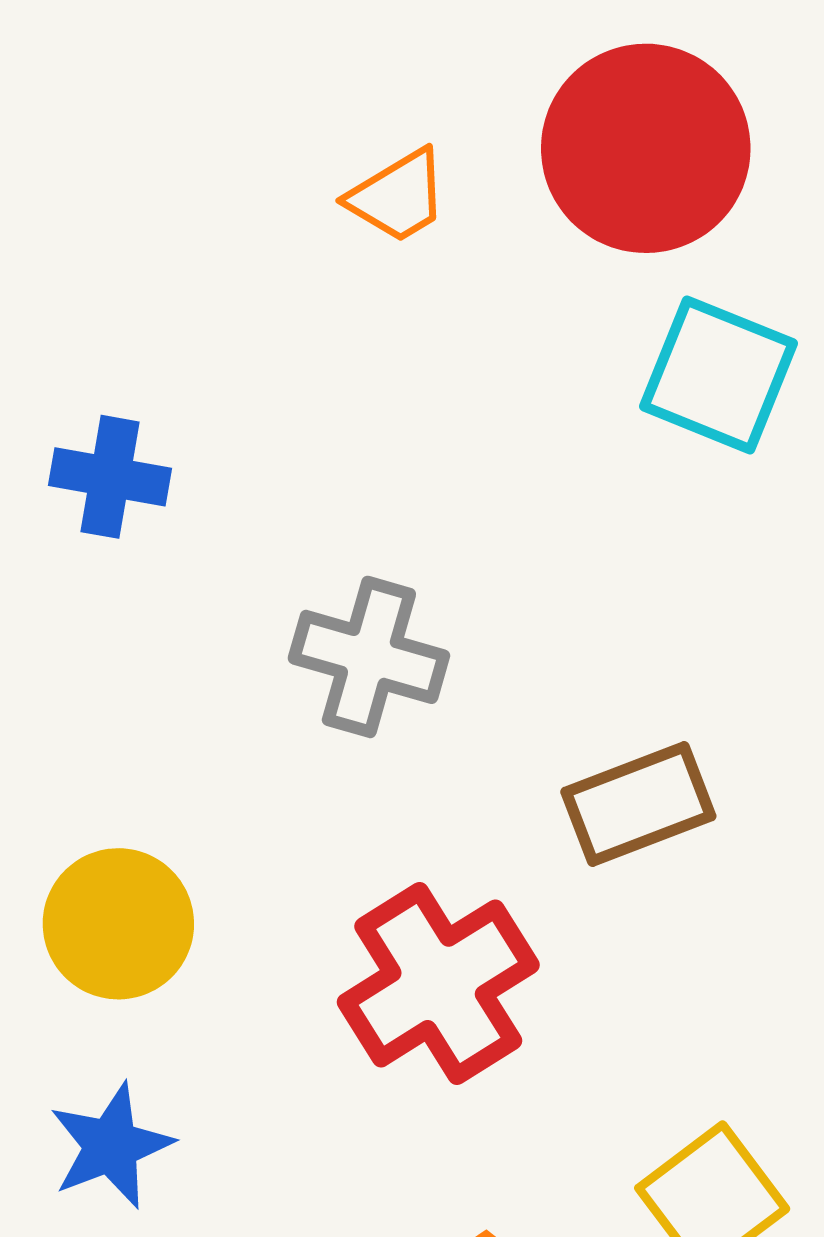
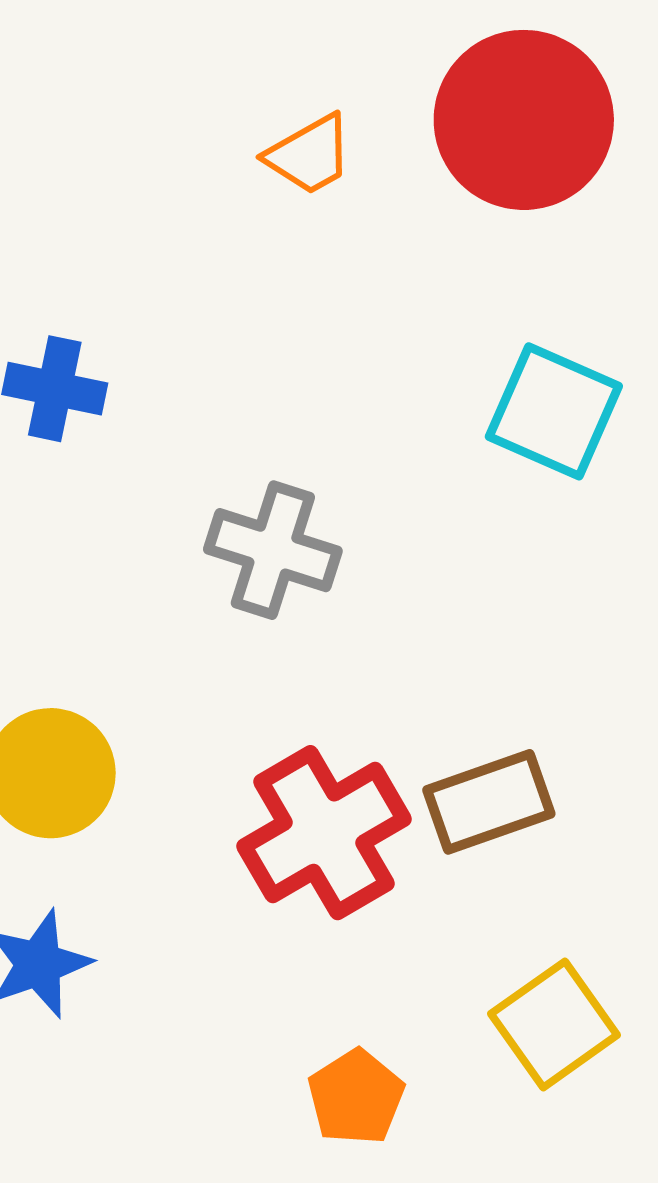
cyan square: (718, 375) -> (554, 411), moved
brown rectangle: (638, 804) -> (489, 802), moved

